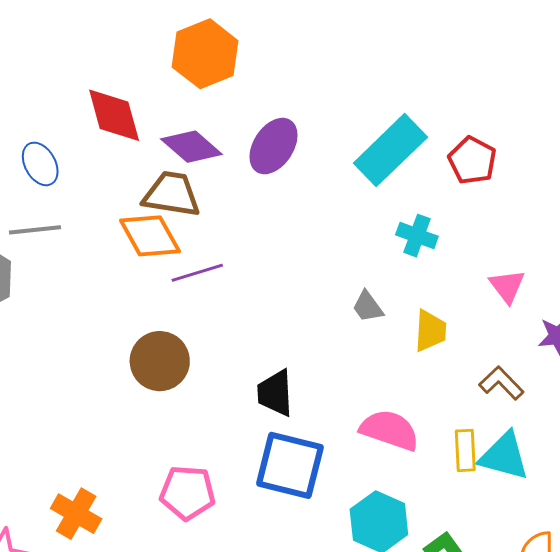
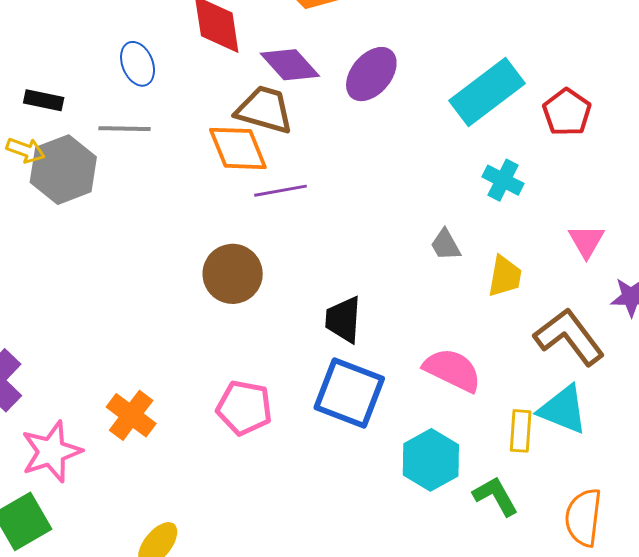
brown L-shape: (501, 383) -> (569, 337), size x1.6
yellow rectangle: (465, 450) -> (521, 431), moved

